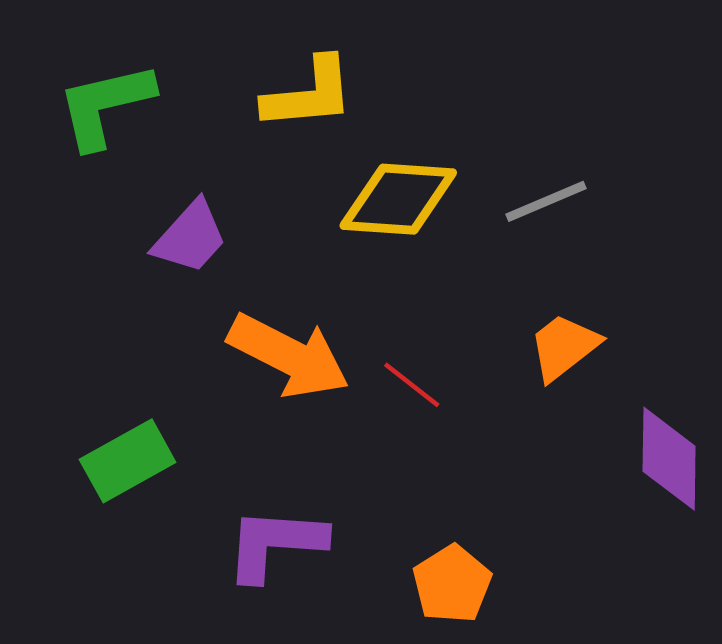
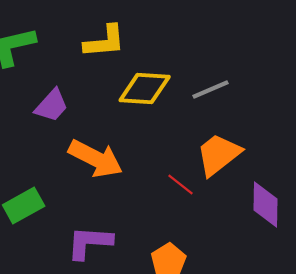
orange trapezoid: (564, 347) -> (219, 154), size x1.4
red line: (412, 385) -> (181, 184), moved

